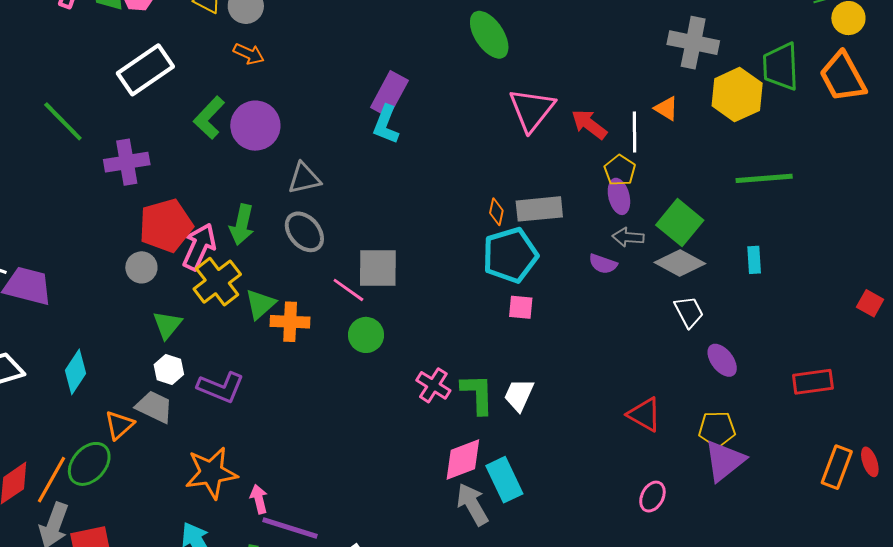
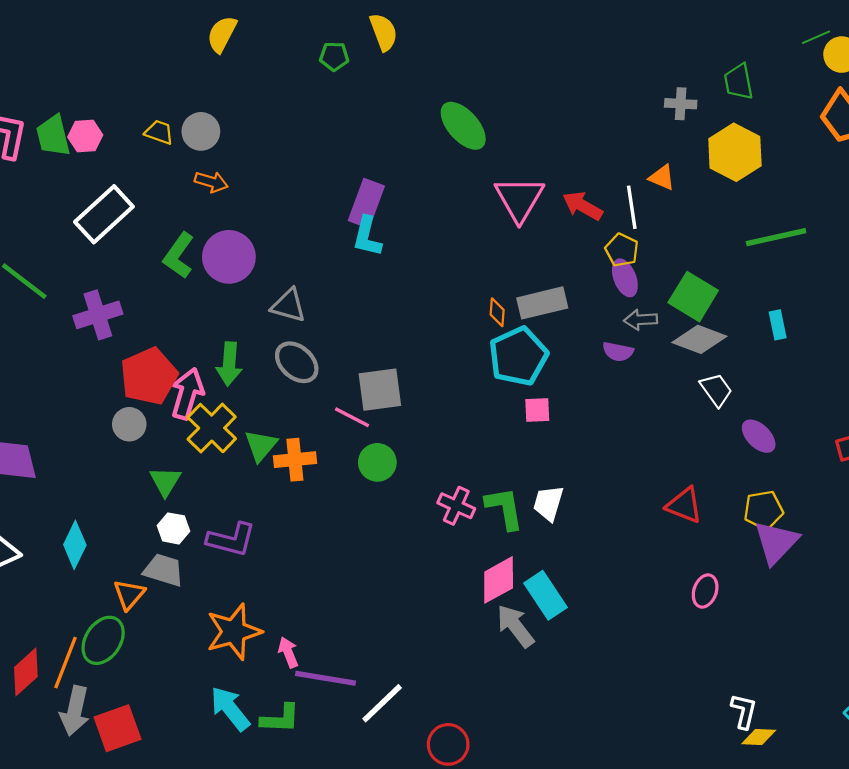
gray cross: (693, 43) -> (681, 104), size x0.6
green trapezoid: (781, 67) -> (739, 82), moved, size x0.7
gray triangle: (304, 178) -> (289, 305), turned 36

